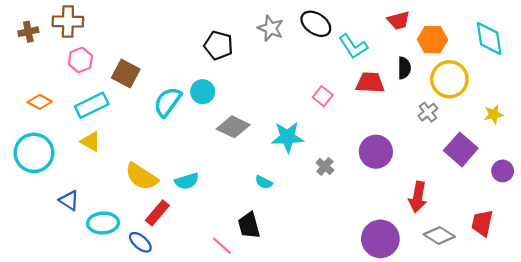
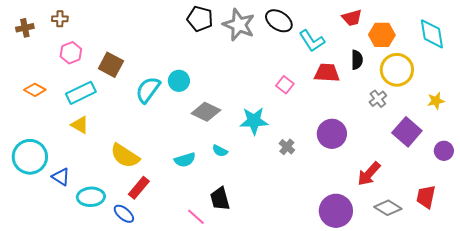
brown cross: (68, 22) -> (60, 19), size x0.6
gray star: (271, 28) -> (239, 25), size x1.4
black pentagon: (218, 45) -> (200, 19), moved
cyan circle: (34, 153) -> (30, 157), moved
cyan semicircle: (187, 181) -> (185, 160), moved
cyan semicircle: (264, 182) -> (220, 151), moved
red arrow: (418, 197) -> (369, 174), turned 32

